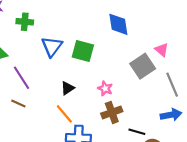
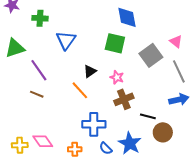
pink triangle: (162, 50) -> (176, 41), moved
green square: (83, 51) -> (115, 43), moved
black triangle: (67, 88) -> (90, 71), moved
orange line: (64, 114) -> (80, 90), moved

